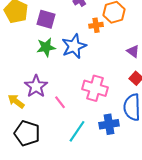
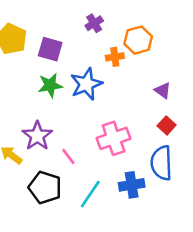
pink cross: (95, 88) -> (114, 138), turned -35
black pentagon: (27, 133) -> (45, 187), moved

